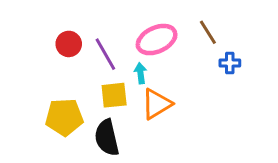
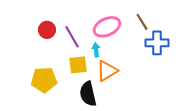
blue cross: (230, 63) -> (157, 43), size x1.6
black semicircle: (107, 138) -> (88, 94), moved

